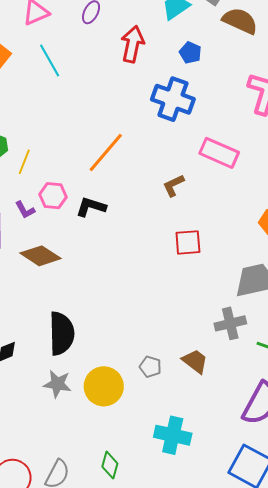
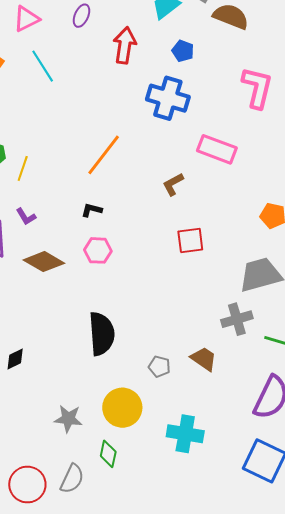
pink hexagon: (53, 196) -> (98, 250), moved
black L-shape: (91, 207) -> (92, 210), size x0.7
black semicircle: (62, 333) -> (102, 334), moved
gray star: (57, 384) -> (68, 419), moved
yellow circle: (104, 386) -> (122, 408), moved
green diamond: (110, 465) -> (108, 454), moved

